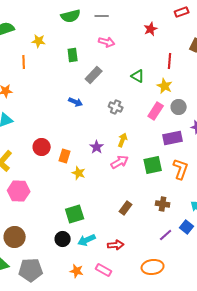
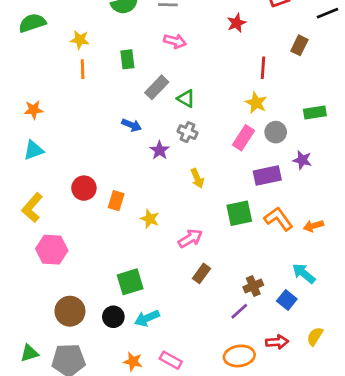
orange line: (24, 62) -> (83, 69), moved
green triangle: (138, 76) -> (186, 99), moved
yellow arrow: (123, 140) -> (197, 178), turned 136
purple star: (97, 147) -> (160, 150), moved
pink arrow: (120, 162) -> (190, 238), moved
orange L-shape: (181, 169) -> (278, 219), turned -55
yellow star: (79, 173) -> (150, 219), moved
brown cross: (163, 204) -> (253, 286), moved, turned -32
purple line: (166, 235) -> (239, 311), moved
brown circle: (15, 237) -> (70, 311), moved
red arrow: (116, 245) -> (277, 342), moved

